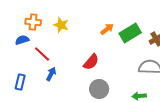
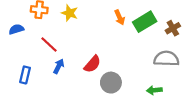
orange arrow: (107, 29) -> (120, 17), turned 104
blue semicircle: (22, 40) -> (16, 29), moved
red semicircle: (91, 62) -> (92, 64), moved

